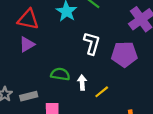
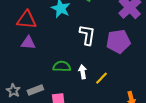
purple triangle: (27, 44) -> (28, 43), turned 42

